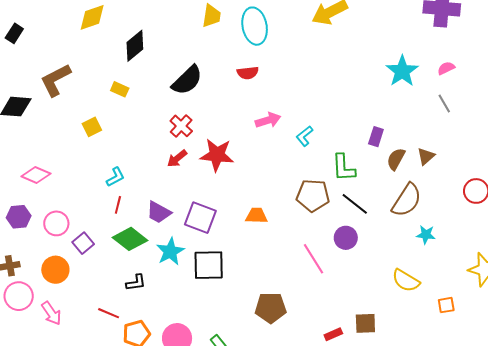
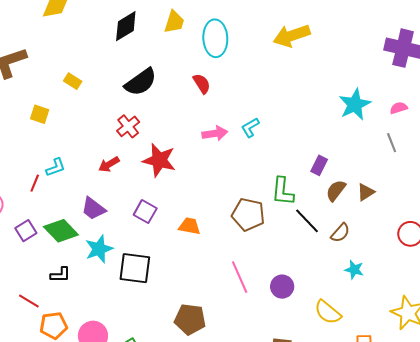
black diamond: (135, 46) -> (126, 26), moved
red semicircle: (248, 73) -> (202, 84), turned -125
yellow square: (92, 127) -> (40, 114), turned 36
cyan L-shape: (305, 136) -> (250, 127), moved
red arrow: (177, 158) -> (109, 164), moved
brown semicircle: (407, 200) -> (340, 233), size x0.6
black line: (355, 204) -> (307, 221), moved
red line: (118, 205) -> (35, 183), moved
purple square: (200, 218) -> (145, 212), moved, size x0.7
purple circle: (346, 238) -> (282, 287), moved
purple square: (83, 243) -> (26, 231), moved

